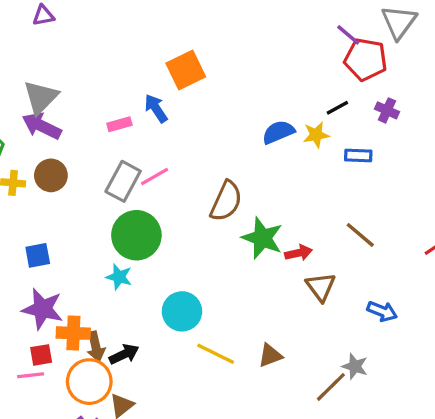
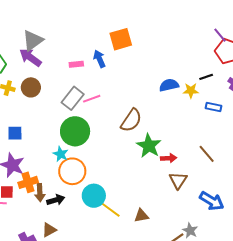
cyan circle: (182, 311) -> (94, 196), moved
blue arrow: (382, 311) -> (212, 201), size x1.4
orange cross: (73, 333) -> (28, 182), turned -30
orange circle: (89, 382) -> (72, 171), moved

